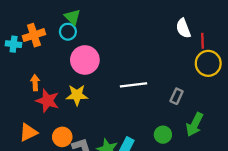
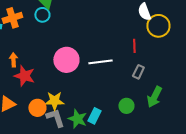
red line: (203, 41) -> (134, 46), moved
pink circle: (85, 60) -> (66, 60), moved
yellow circle: (208, 63) -> (158, 26), moved
yellow star: (77, 95) -> (54, 101), moved

